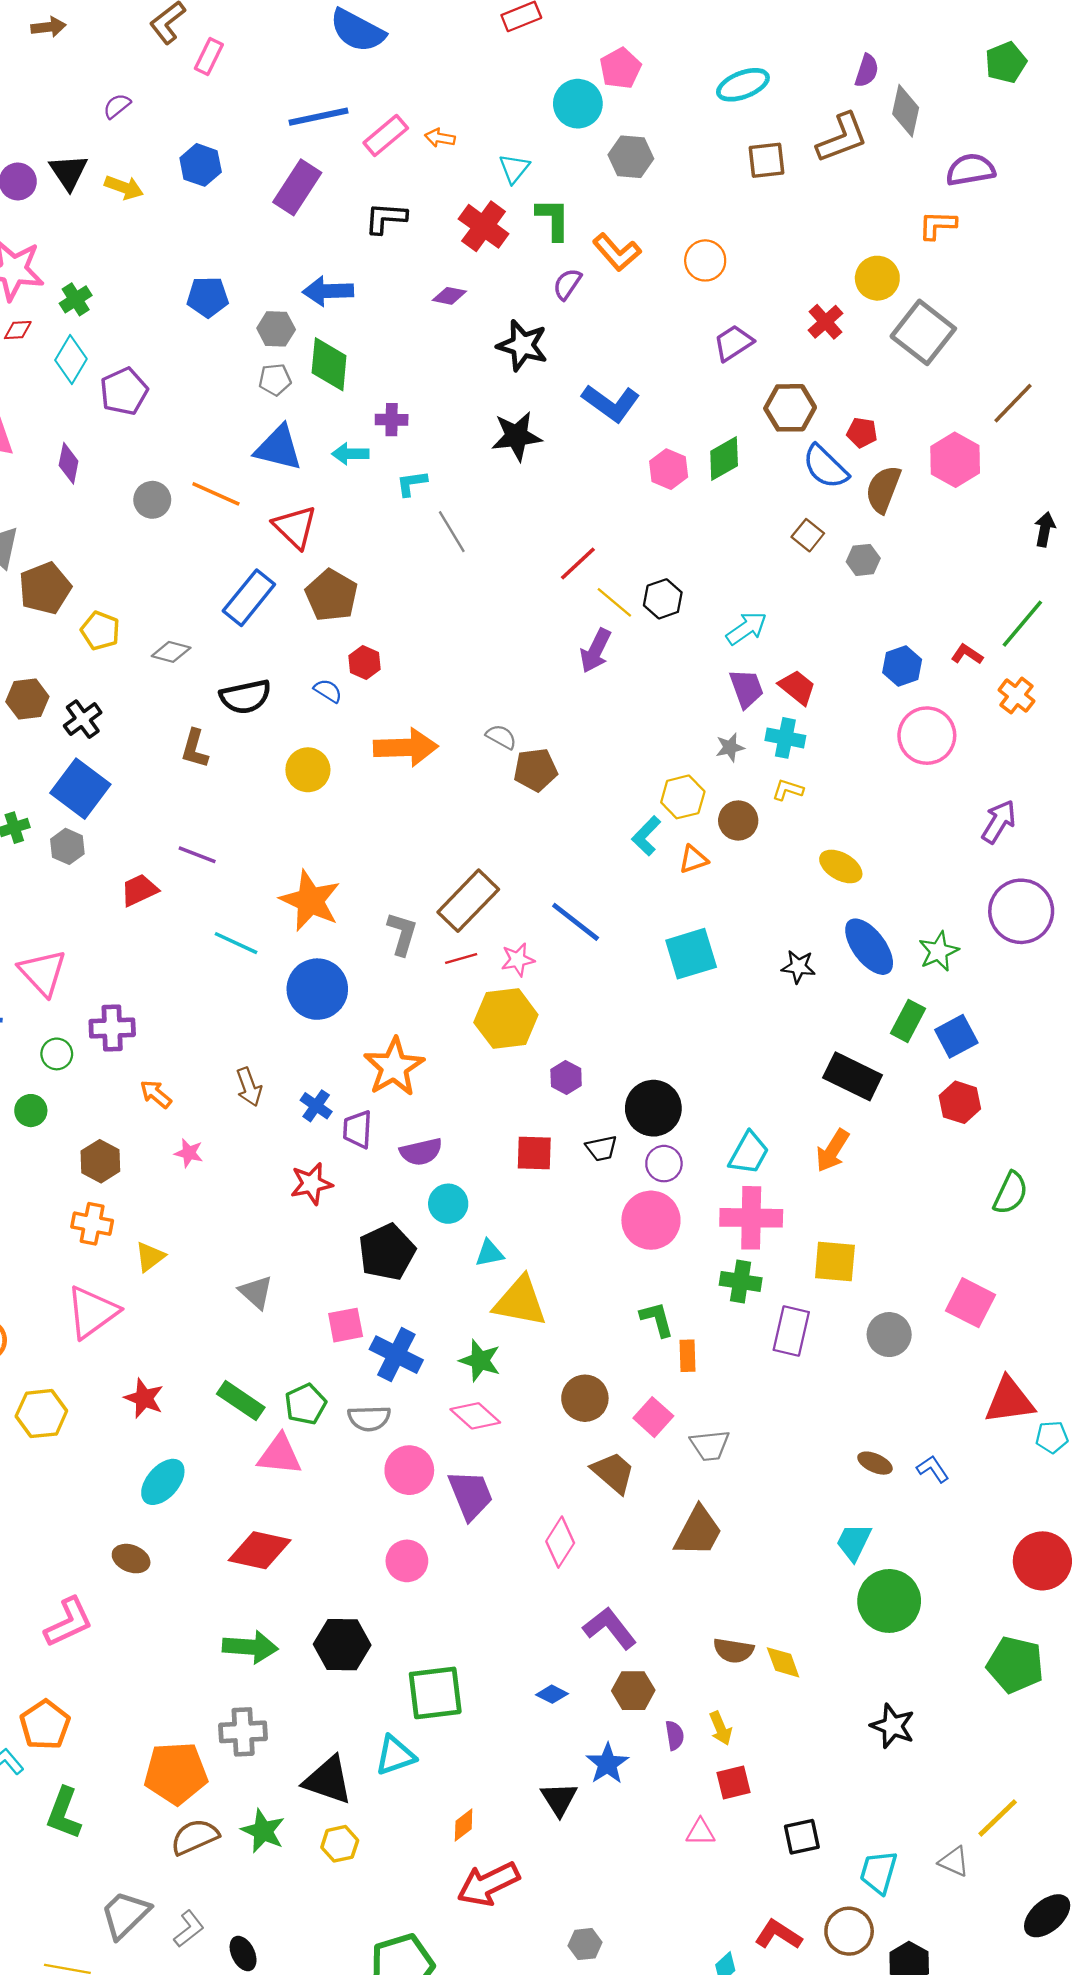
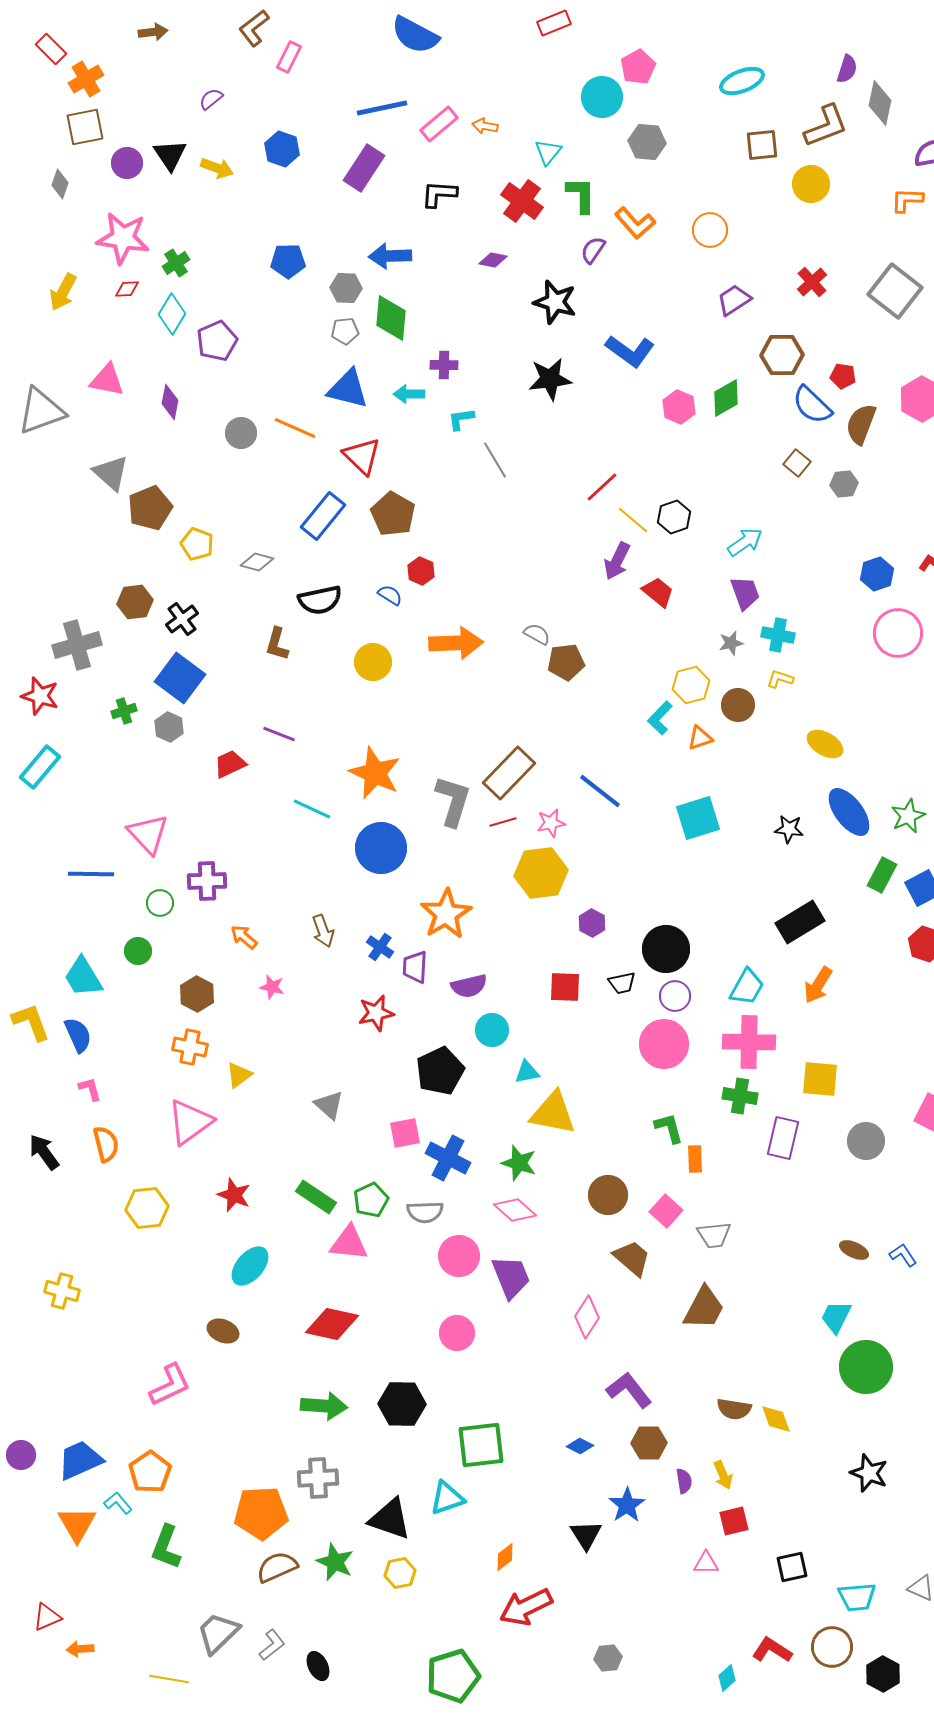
yellow circle: (877, 278) -> (811, 184), moved
red trapezoid: (797, 687) -> (658, 592), moved
gray L-shape: (402, 934) -> (453, 801), size x1.4
black rectangle: (853, 1076) -> (800, 922), moved, turned -57
cyan trapezoid: (879, 1872) -> (857, 1597), turned -111

